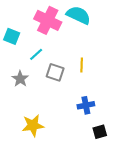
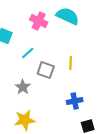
pink cross: (48, 20) -> (39, 21), size x0.7
gray star: (20, 79) -> (23, 87), moved

